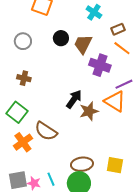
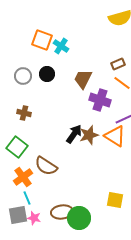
cyan cross: (94, 12) -> (61, 46), moved
black circle: (61, 38) -> (47, 74), moved
brown star: (89, 111) -> (89, 135), moved
brown ellipse: (82, 164) -> (62, 212), moved
cyan line: (51, 179) -> (27, 198), moved

